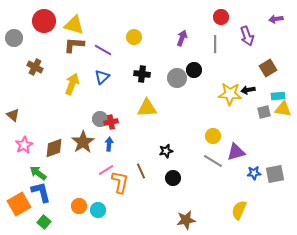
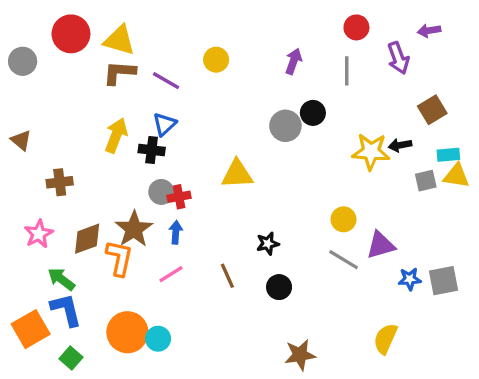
purple arrow: (276, 19) -> (429, 31), moved
brown cross: (35, 67) -> (60, 182), moved, turned -35
black cross: (142, 74) -> (152, 150), moved
brown triangle: (13, 115) -> (21, 140), moved
orange L-shape: (120, 182) -> (119, 258), moved
orange circle: (79, 206) -> (127, 332), size x1.6

